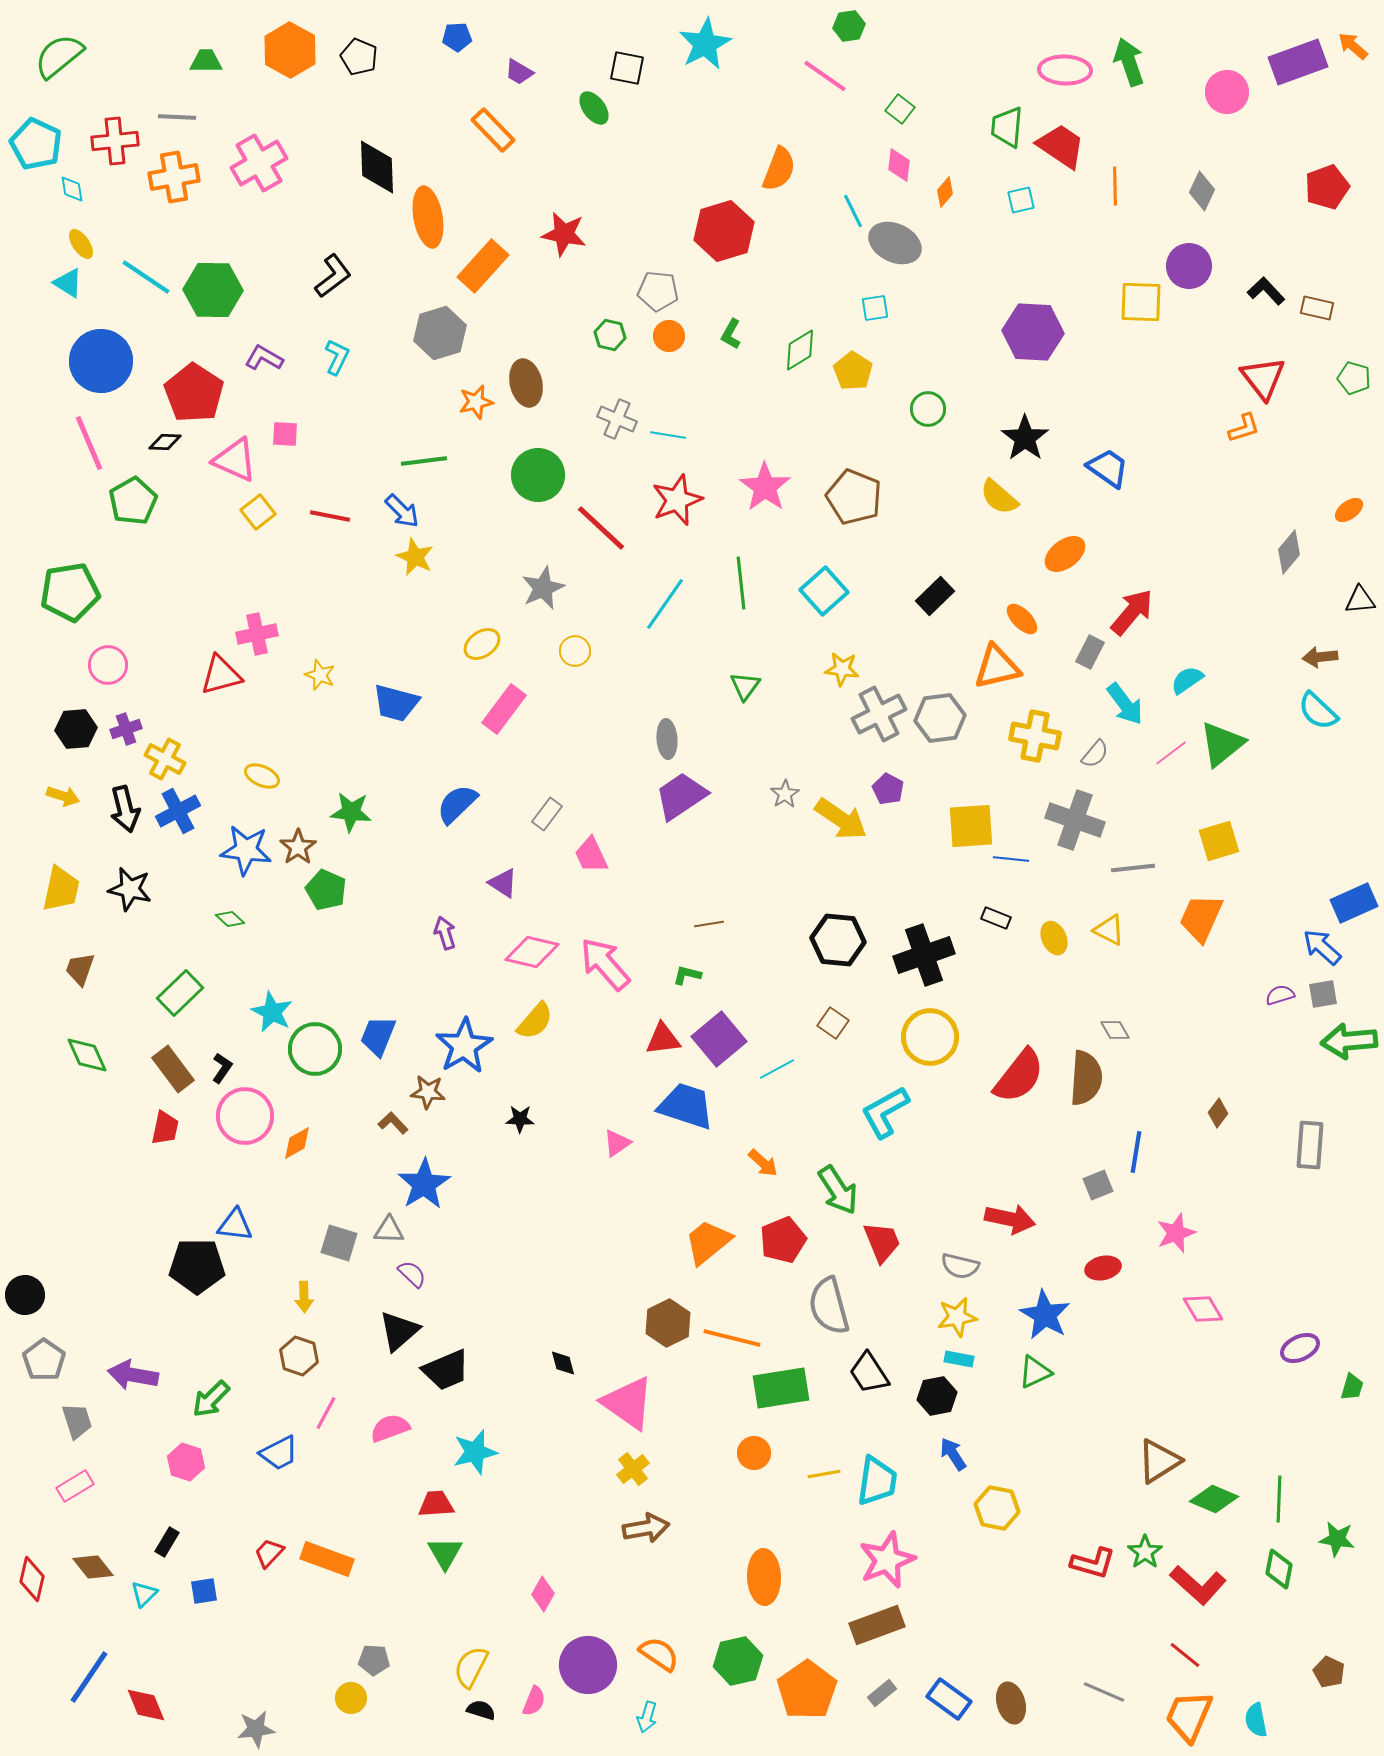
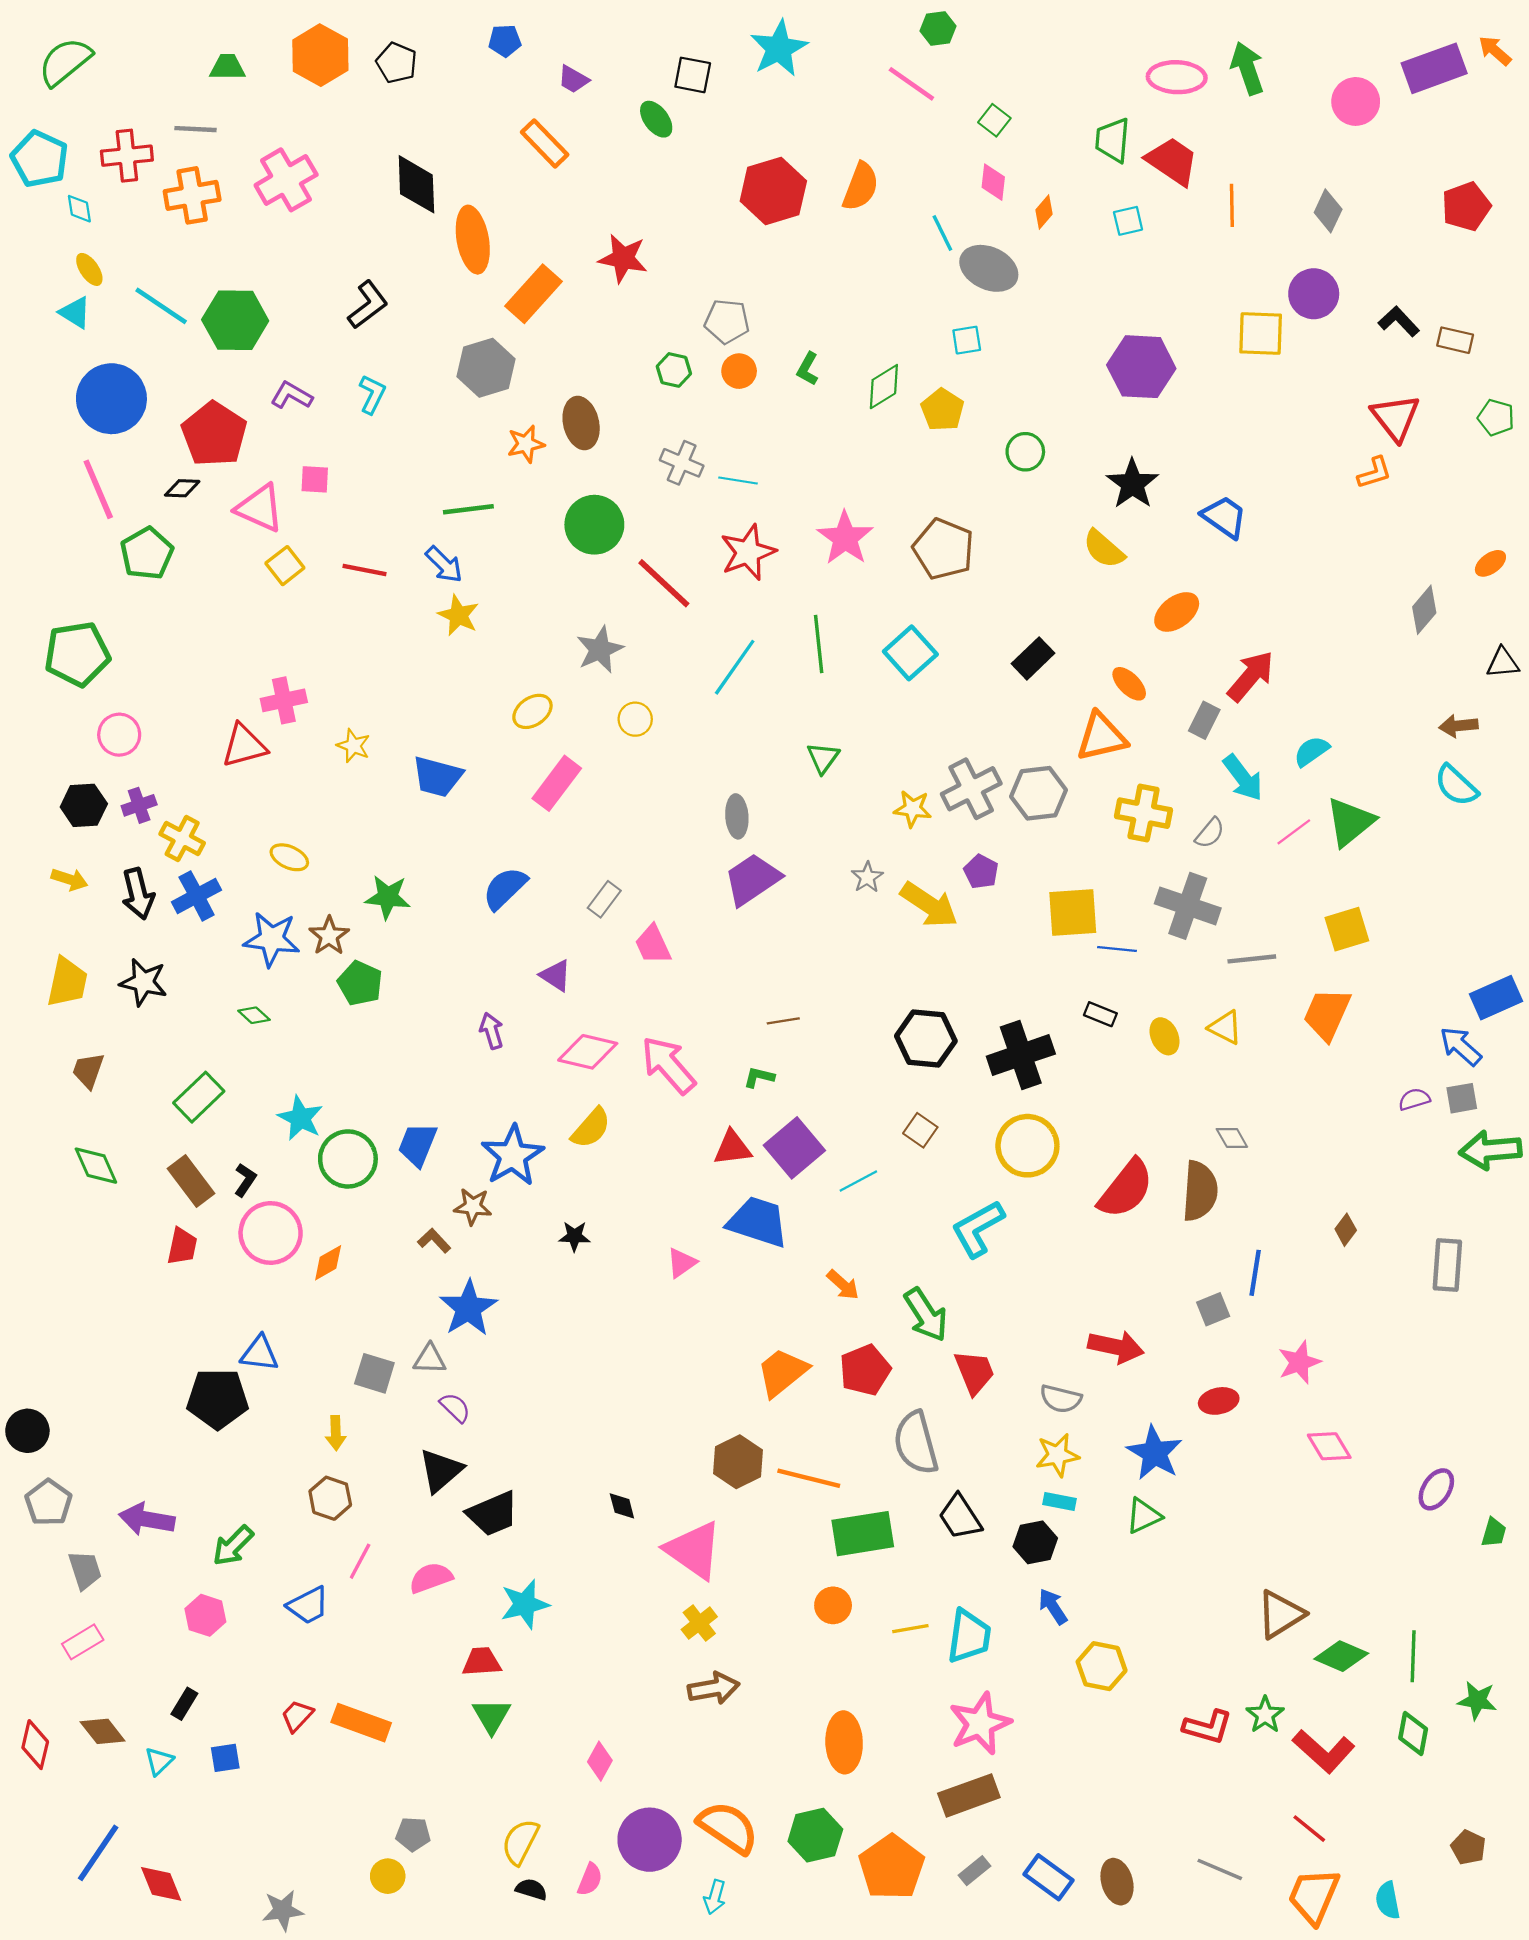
red hexagon: (724, 231) -> (773, 191), moved
yellow star: (842, 669) -> (913, 809), moved
purple ellipse: (1300, 1348) -> (1436, 1489), turned -33
orange semicircle: (659, 1654) -> (728, 1827), size x1.4

